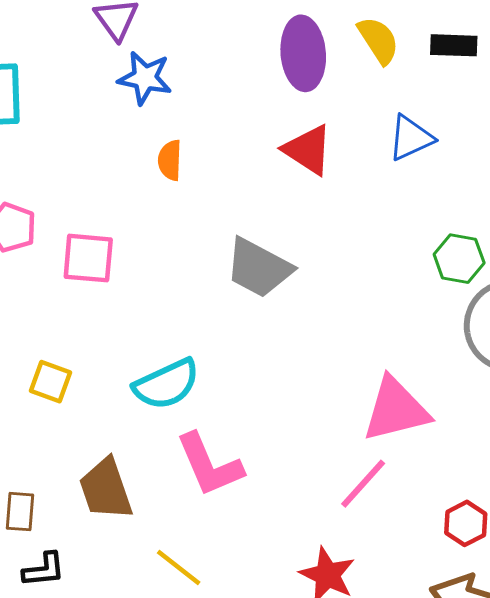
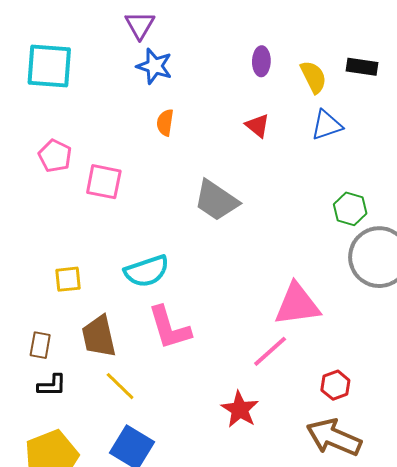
yellow semicircle: (378, 40) -> (313, 77), moved
purple ellipse: (303, 53) -> (261, 61), size x0.6
red triangle: (308, 150) -> (258, 126), size x0.7
yellow square: (51, 382) -> (68, 279), moved, turned -32
yellow line: (179, 567) -> (120, 386), moved

